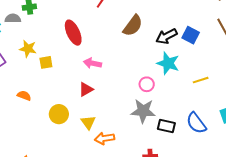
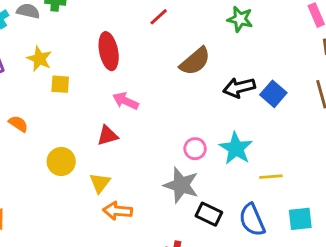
cyan star: (168, 63) -> (236, 148), moved
yellow line: (201, 80) -> (271, 177), moved

